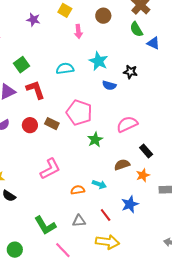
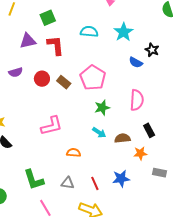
blue semicircle: (109, 85) -> (136, 62), moved
pink semicircle: (127, 124) -> (137, 100), turned 105
cyan arrow: (99, 184) -> (99, 132), moved

